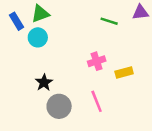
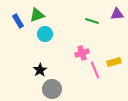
cyan circle: (38, 37) -> (45, 34), moved
yellow rectangle: (124, 72) -> (114, 62), moved
pink line: (97, 101) -> (95, 70), moved

